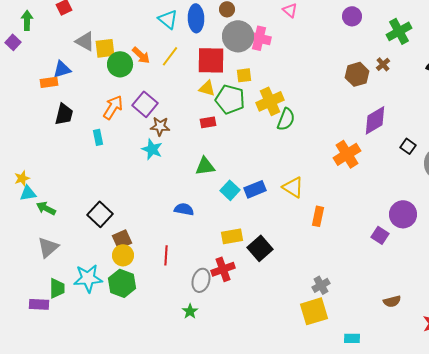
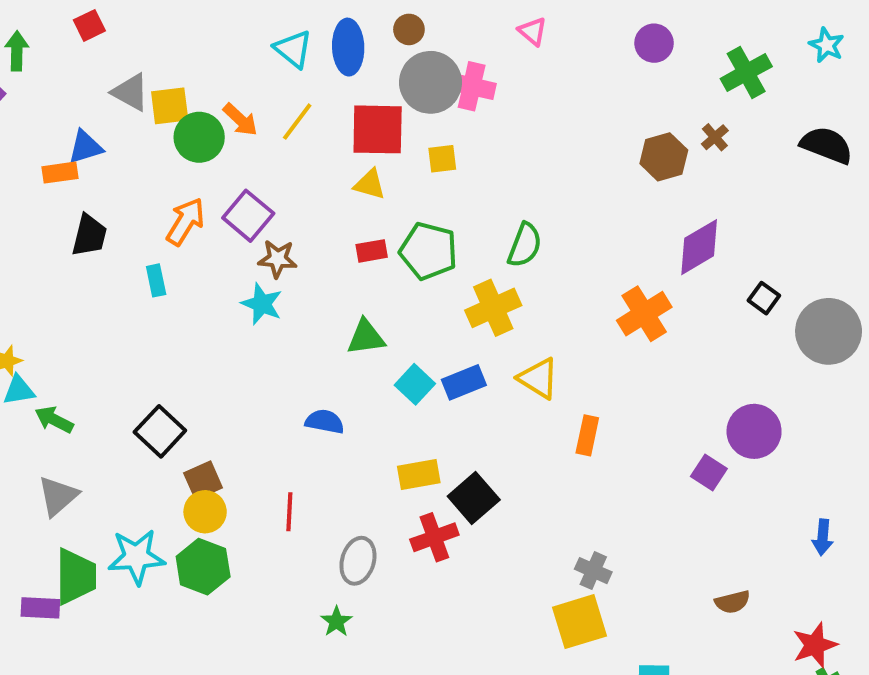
green pentagon: (230, 99) -> (429, 251), moved
yellow cross: (270, 101) -> (493, 308), moved
red cross: (223, 269) -> (434, 537), moved
gray cross: (321, 285) -> (593, 571), turned -36
green trapezoid: (57, 288) -> (76, 576), size x1.4

